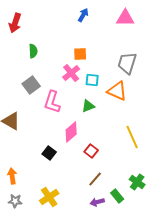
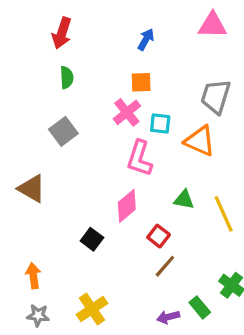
blue arrow: (83, 15) -> (146, 39), moved
red arrow: (15, 23) -> (62, 33), moved
pink L-shape: (52, 102) -> (140, 158), moved
green triangle: (88, 106) -> (184, 200), moved, turned 32
brown line: (95, 179) -> (165, 266), moved

